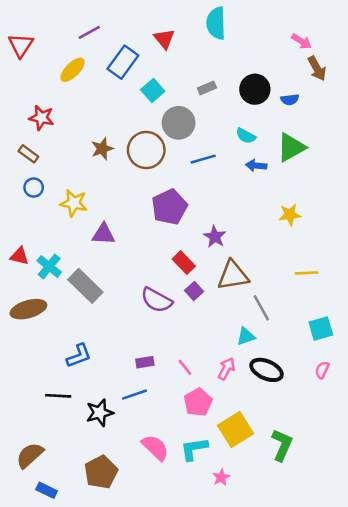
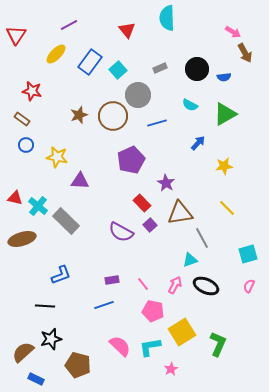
blue rectangle: (123, 62) -> (90, 62), moved
blue arrow: (256, 166) -> (198, 143), moved, turned 126
yellow line: (307, 273) -> (227, 208), moved, turned 48
pink pentagon: (198, 402) -> (153, 311), turned -30
black star: (100, 413) -> (51, 339), moved
brown pentagon: (101, 472) -> (78, 365), turned -30

